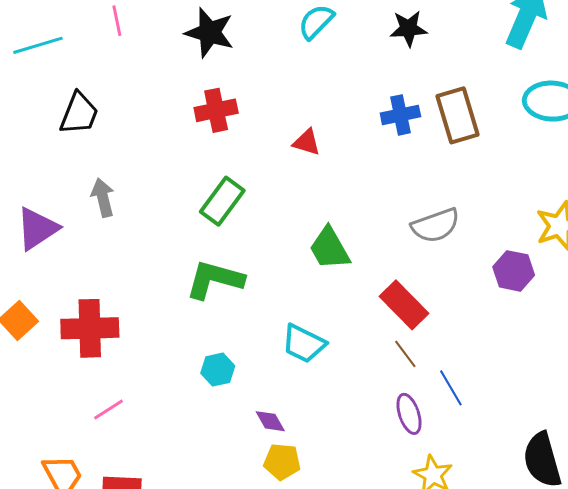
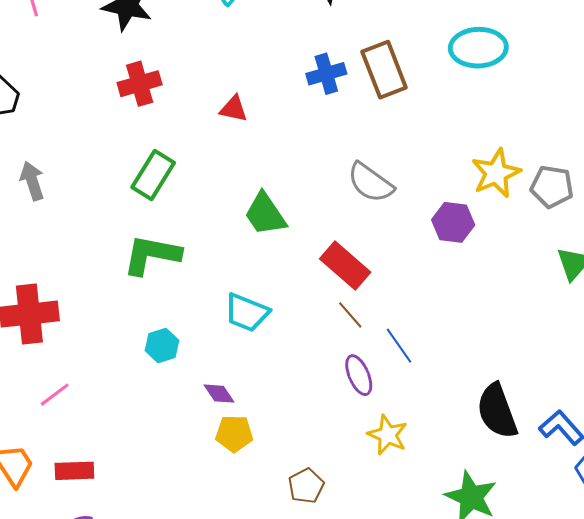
gray semicircle: (435, 225) -> (371, 183), turned 60

